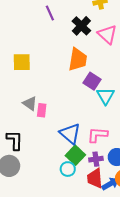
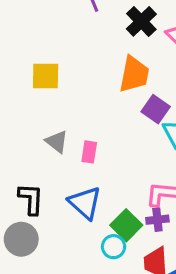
pink rectangle: (42, 110) -> (89, 152), moved
blue triangle: (70, 134) -> (85, 203), moved
purple cross: (96, 159) -> (157, 220), moved

